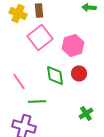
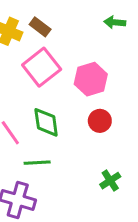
brown rectangle: (39, 10) -> (40, 27), turned -48
green diamond: (55, 76) -> (46, 122), moved

